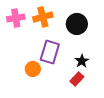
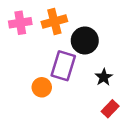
black circle: (77, 24) -> (85, 40), moved
red rectangle: (77, 79) -> (110, 109), moved

